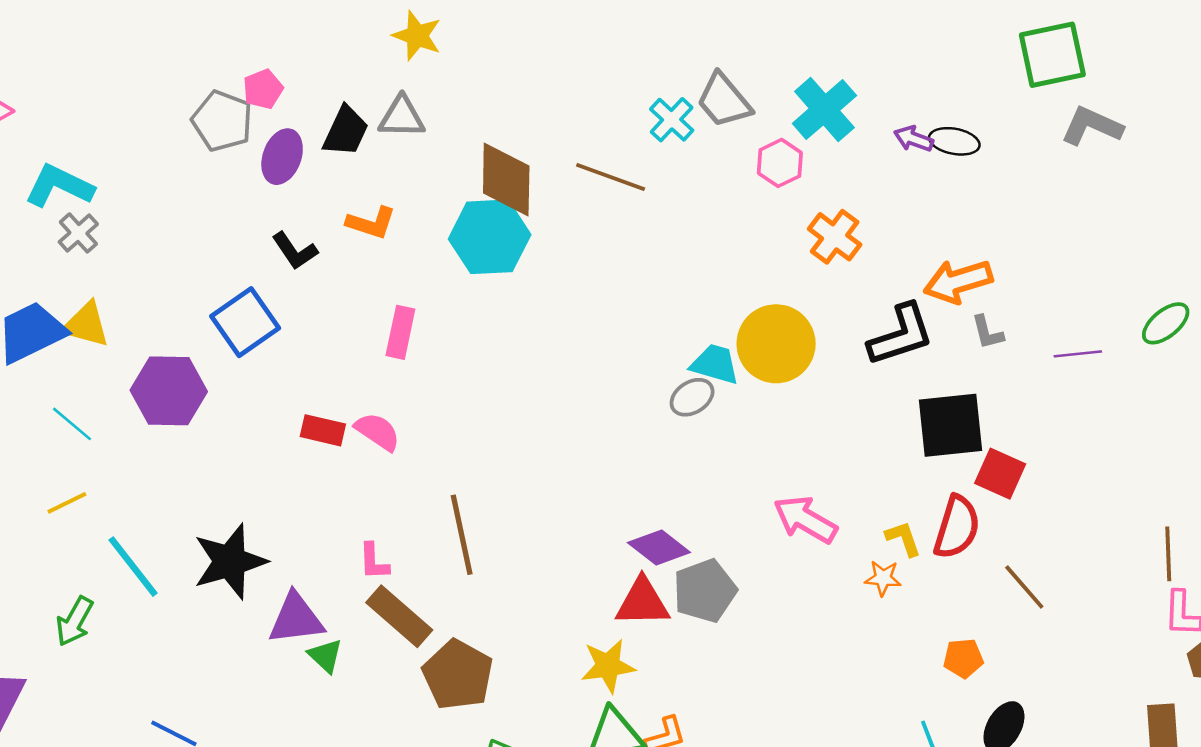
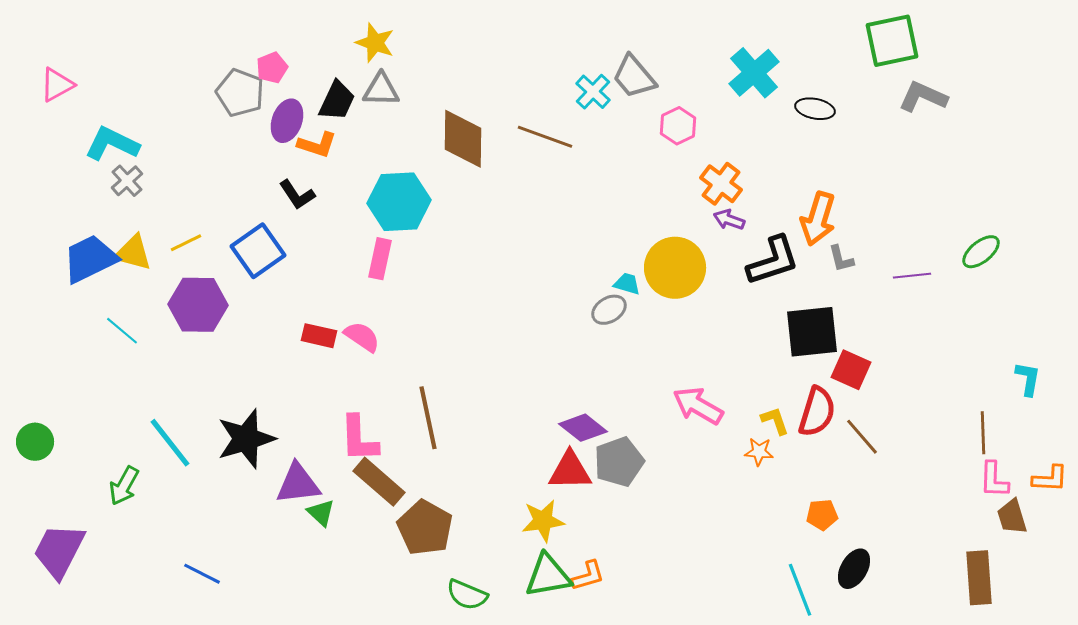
yellow star: (417, 36) -> (375, 43), moved
cyan cross: (824, 109) -> (754, 73), moved
purple arrow: (914, 139) -> (729, 220), moved
orange L-shape: (371, 223) -> (317, 145), moved
cyan hexagon: (490, 237) -> (399, 202), moved
orange arrow: (958, 281) -> (818, 219), turned -56
cyan trapezoid: (715, 364) -> (627, 284), size x0.7
yellow line: (67, 503) -> (186, 243), moved
pink L-shape: (374, 561) -> (359, 439), size x1.6
brown line: (1024, 587) -> (862, 437), moved

